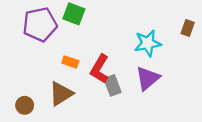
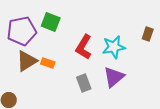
red L-shape: (100, 69) -> (84, 47), moved
brown triangle: (61, 94) -> (27, 61), moved

